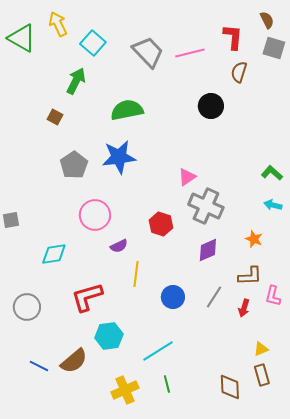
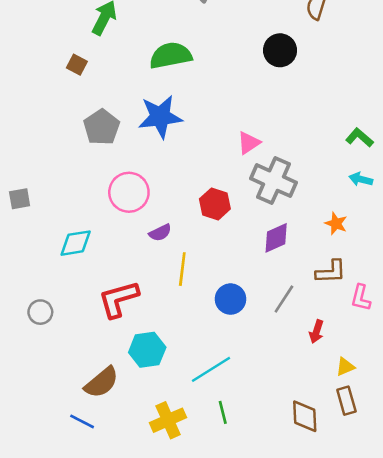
gray circle: (27, 307) -> (40, 312), size x0.7
red arrow: (244, 308) -> (316, 332), moved
blue line: (39, 366) -> (82, 421), moved

